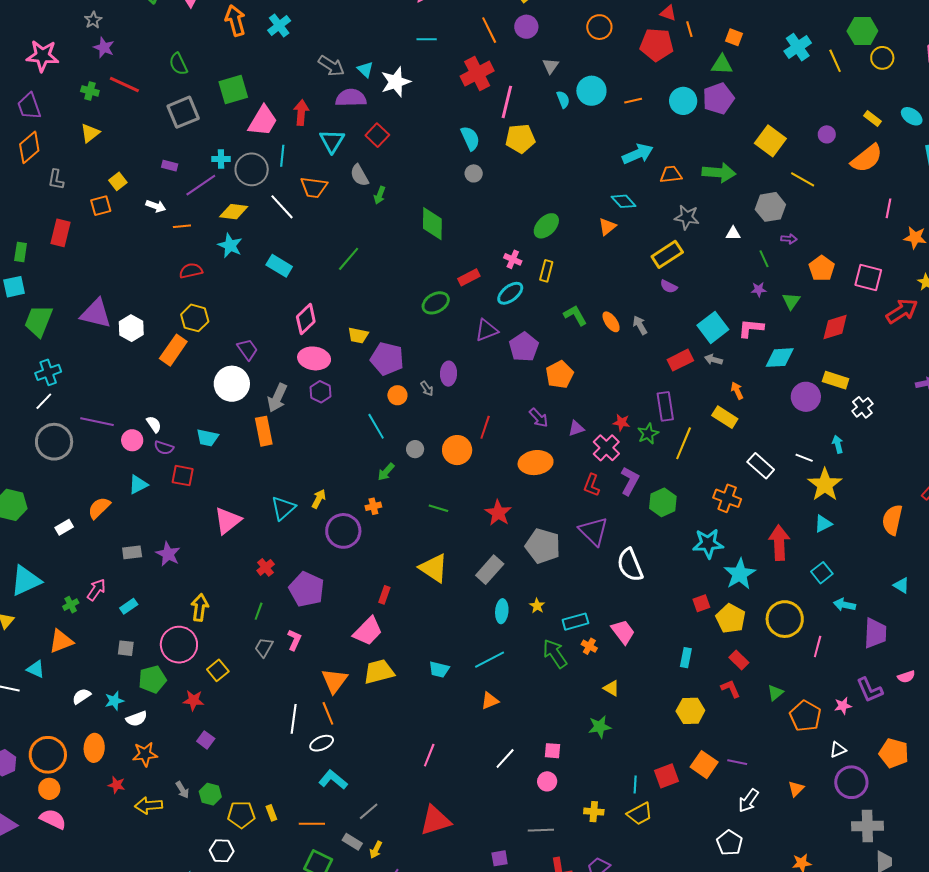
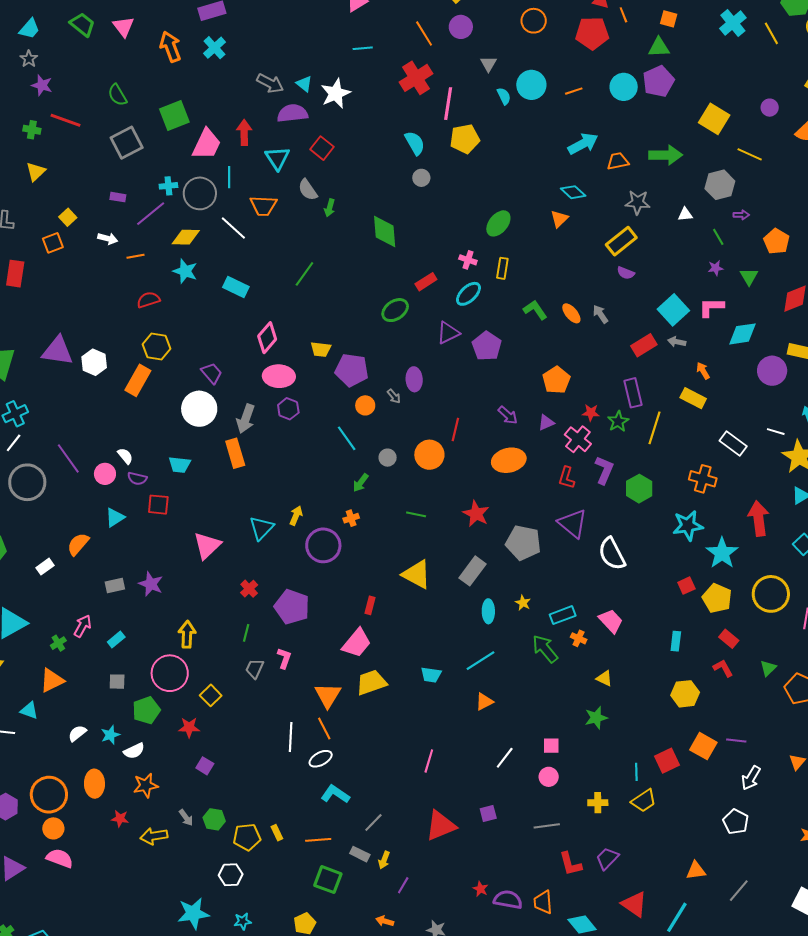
orange pentagon: (560, 375) -> (556, 380), moved
purple line: (97, 422) -> (68, 458), turned 48
purple square: (500, 858) -> (488, 813), moved

